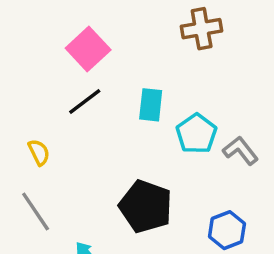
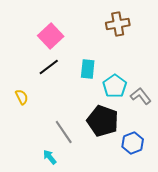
black pentagon: (146, 206) -> (103, 121), moved
gray line: (36, 212) -> (64, 132), moved

